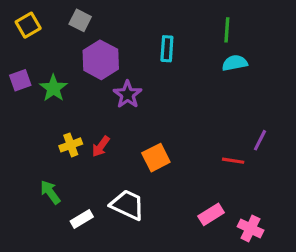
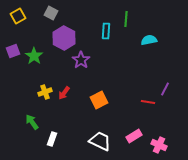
green line: (227, 30) -> (126, 19), moved
white trapezoid: (128, 205) -> (100, 141), moved
white rectangle: (82, 219) -> (52, 139), turned -40

